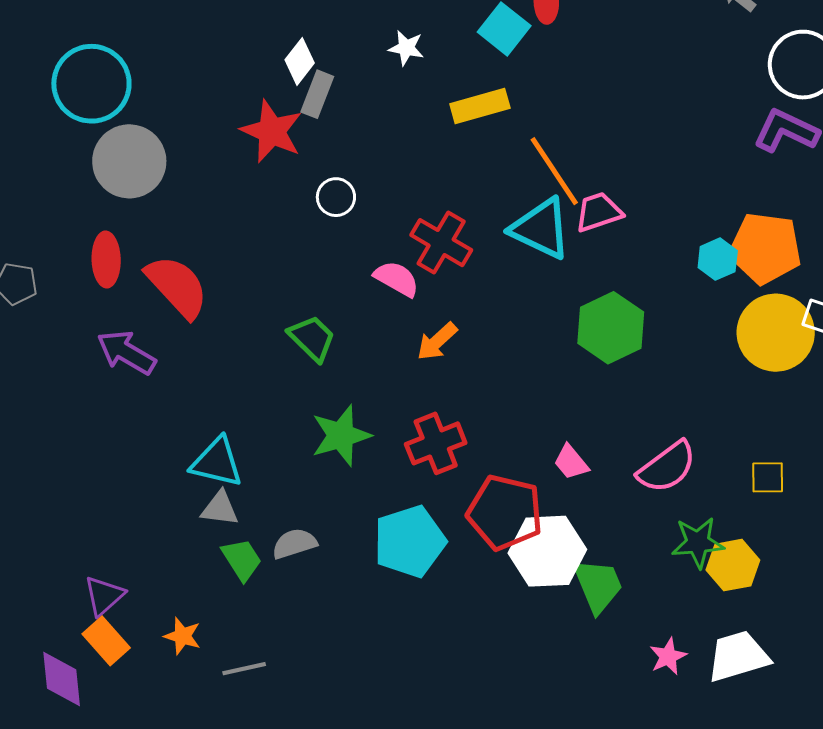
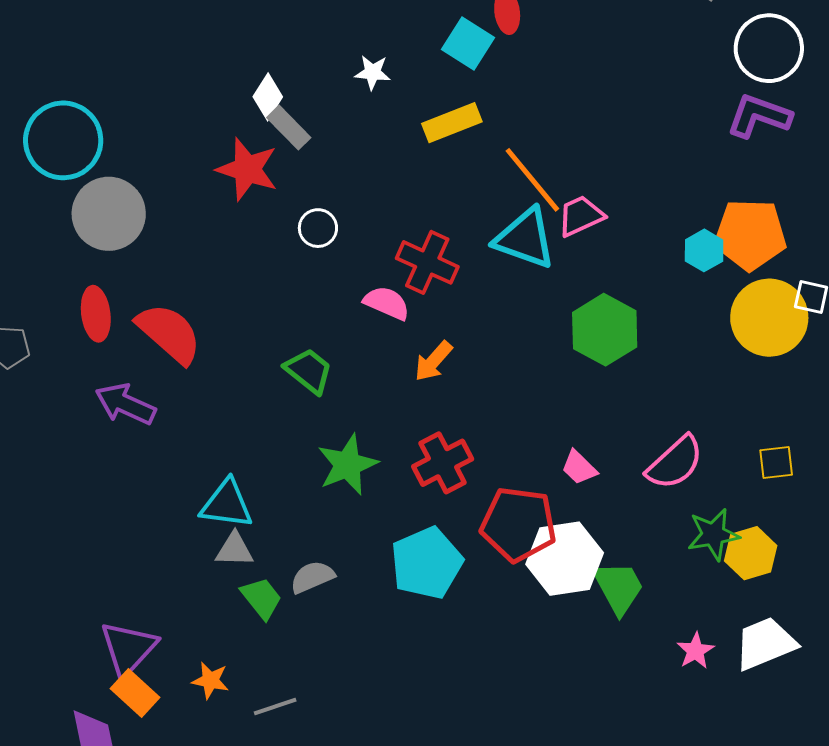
gray rectangle: (317, 94) -> (289, 128), turned -60
purple triangle: (104, 596) -> (128, 648), size x1.4

